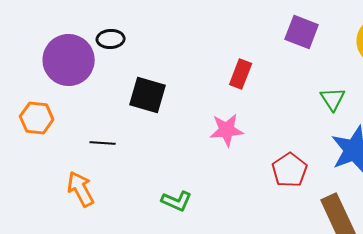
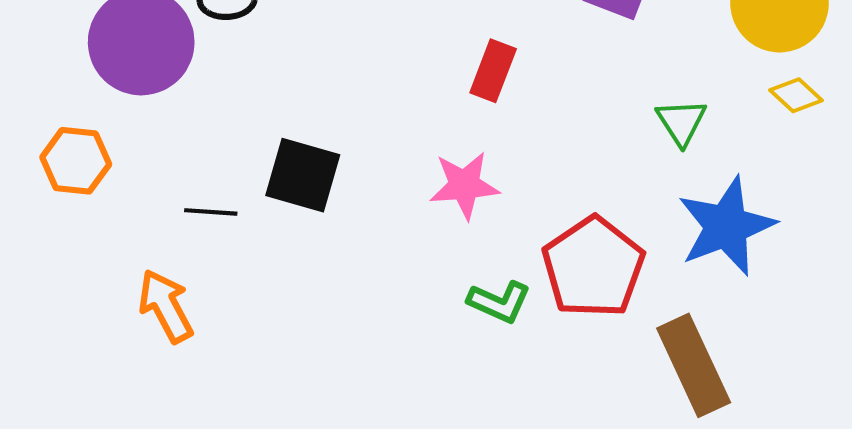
black square: (148, 95) -> (303, 175), moved
red pentagon: (290, 170) -> (593, 267), size x1.4
green L-shape: (177, 201) -> (499, 302), moved

